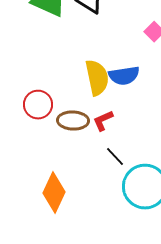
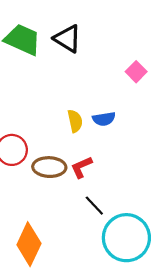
blue semicircle: (124, 76) -> (104, 119), size x0.7
yellow semicircle: (97, 78) -> (75, 121), size x0.6

